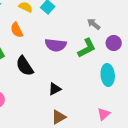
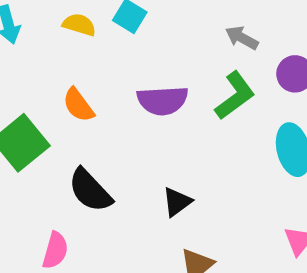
orange semicircle: (17, 30) -> (78, 105), moved
black semicircle: (25, 66) -> (90, 190), moved

